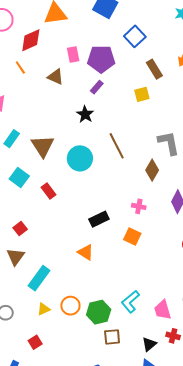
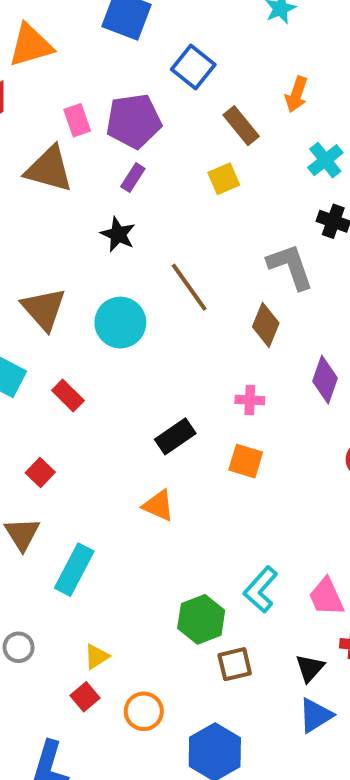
brown triangle: (56, 77) -> (49, 169), size x1.5
red square: (20, 228) -> (40, 473), moved
orange circle: (70, 306) -> (144, 711), moved
yellow triangle: (44, 309) -> (97, 657), moved

